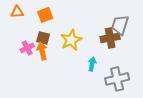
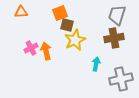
orange square: (45, 15) -> (60, 13), moved
gray trapezoid: (120, 25) -> (117, 15), moved
brown square: (43, 38) -> (67, 25), moved

